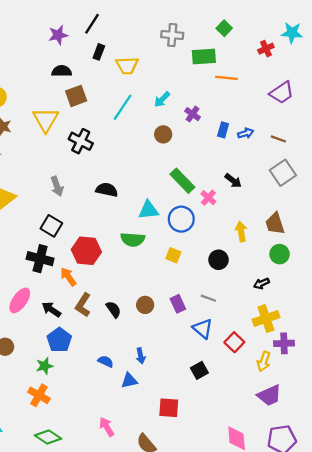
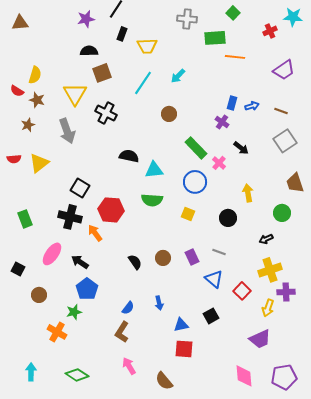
purple cross: (193, 114) -> (222, 122), moved
brown circle: (163, 134) -> (169, 114), moved
gray arrow: (57, 186) -> (67, 131), moved, size x1.4
cyan triangle: (149, 210) -> (154, 170), moved
brown trapezoid: (275, 224) -> (295, 183), moved
brown L-shape: (83, 305) -> (122, 332), moved
blue semicircle: (106, 361) -> (128, 308), turned 104
blue triangle: (129, 381) -> (181, 325), moved
orange cross: (39, 395) -> (57, 332), moved
purple trapezoid: (269, 395) -> (260, 339), moved

